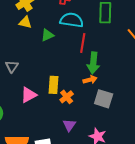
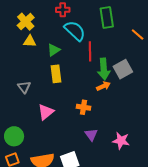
cyan semicircle: (72, 20) -> (75, 31), turned 45
yellow rectangle: (53, 85) -> (56, 74), moved
orange cross: (67, 97) -> (83, 107), turned -32
gray square: (104, 99) -> (123, 69), moved, turned -36

